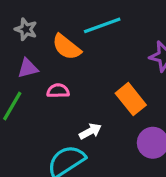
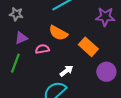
orange semicircle: (67, 47) -> (58, 33), moved

